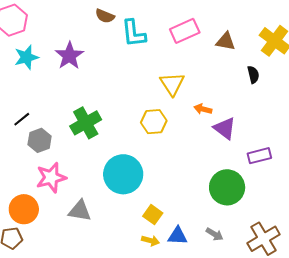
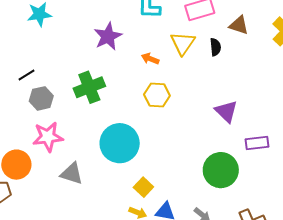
purple star: (69, 56) -> (108, 36), moved
black semicircle: (253, 75) -> (215, 47), moved
yellow triangle: (172, 84) -> (183, 43), moved
orange arrow: (203, 109) -> (150, 59), moved

